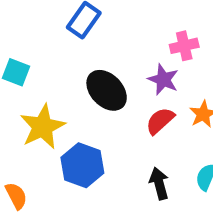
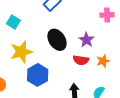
pink cross: (184, 46) -> (107, 15), moved
red semicircle: (160, 121) -> (81, 60), turned -140

